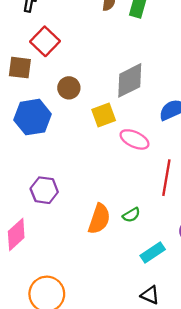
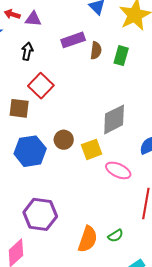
brown circle: (69, 88) -> (64, 140), moved
purple hexagon: (44, 190) -> (40, 214), size x1.4

